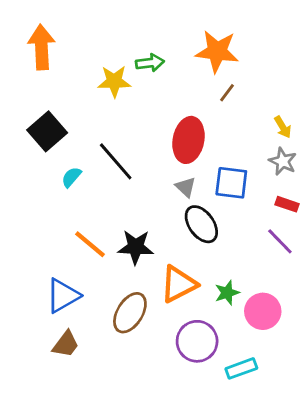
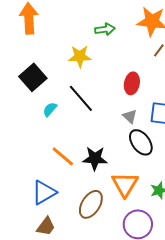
yellow star: (114, 81) -> (80, 56), moved
red ellipse: (188, 140) -> (132, 83), size x0.7
orange triangle: (179, 284) -> (125, 184), turned -32

